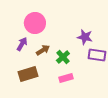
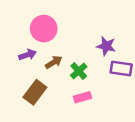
purple arrow: (22, 44) -> (27, 55), turned 40
brown rectangle: (28, 74) -> (35, 92), turned -36

